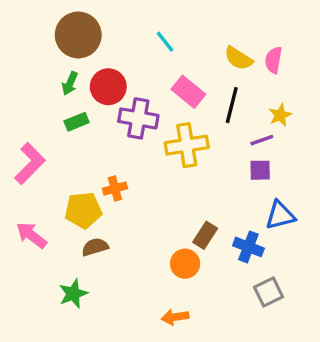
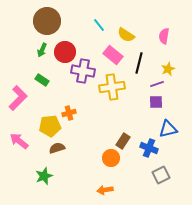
yellow semicircle: (238, 58) -> (126, 35), moved
green rectangle: (77, 122) -> (42, 80), moved, turned 56

